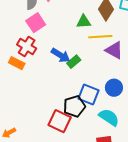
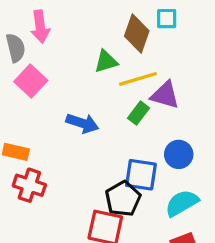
red cross: (27, 47) -> (29, 185), moved
green rectangle: (74, 62) -> (139, 113), moved
cyan semicircle: (109, 117) -> (182, 203), turned -50

